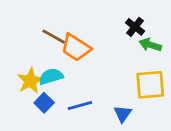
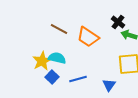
orange trapezoid: (76, 48) -> (88, 37), moved
cyan semicircle: (51, 77) -> (57, 58), turned 30

